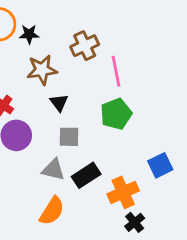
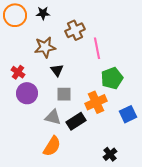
black star: (29, 34) -> (43, 13), moved
green pentagon: (116, 114) -> (112, 78), moved
orange cross: (123, 192) -> (96, 102), moved

